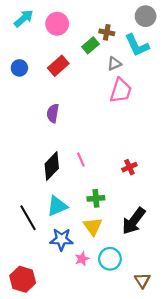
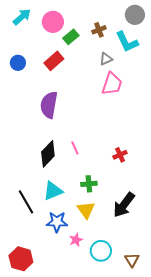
brown cross: (107, 32) -> (99, 30), turned -32
green rectangle: (91, 45) -> (71, 37), moved
purple semicircle: (53, 113) -> (49, 105), size x1.5
cyan circle: (110, 259) -> (101, 251), moved

